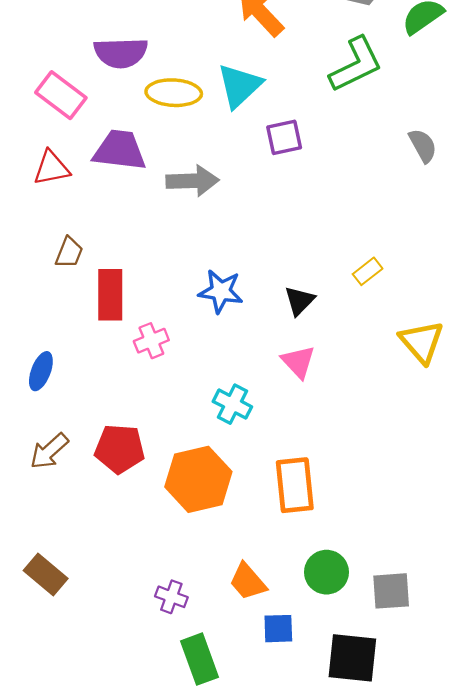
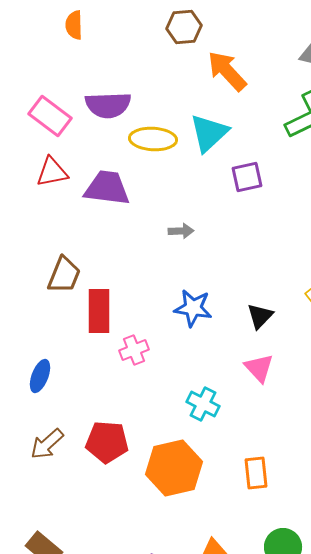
pink rectangle: (61, 95) -> (50, 116), moved
red triangle: (51, 168) -> (52, 172), moved
gray arrow: (192, 181) -> (181, 231), moved, size x0.6
brown trapezoid: (69, 253) -> (64, 275), size x1.4
orange rectangle: (295, 485) -> (256, 473), size x0.7

